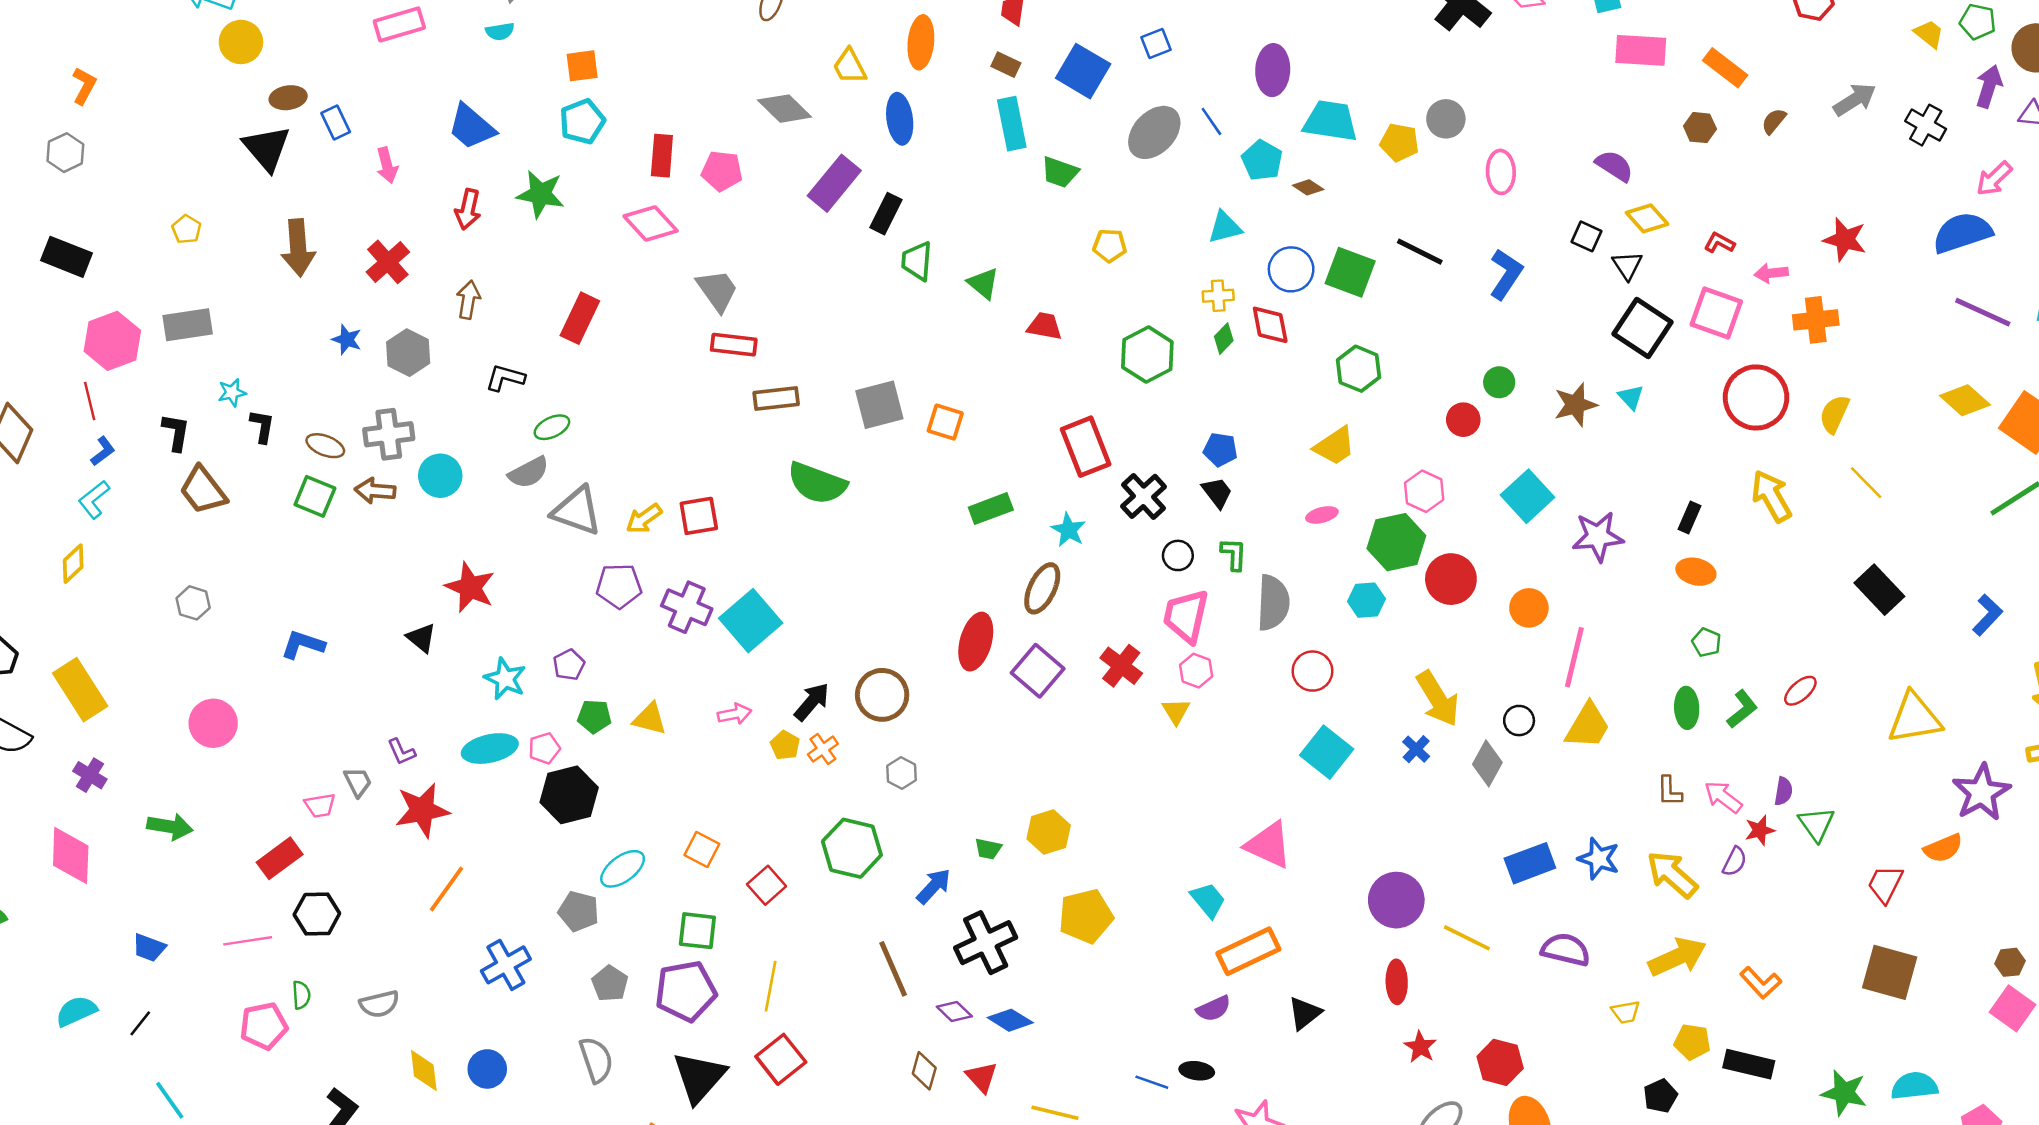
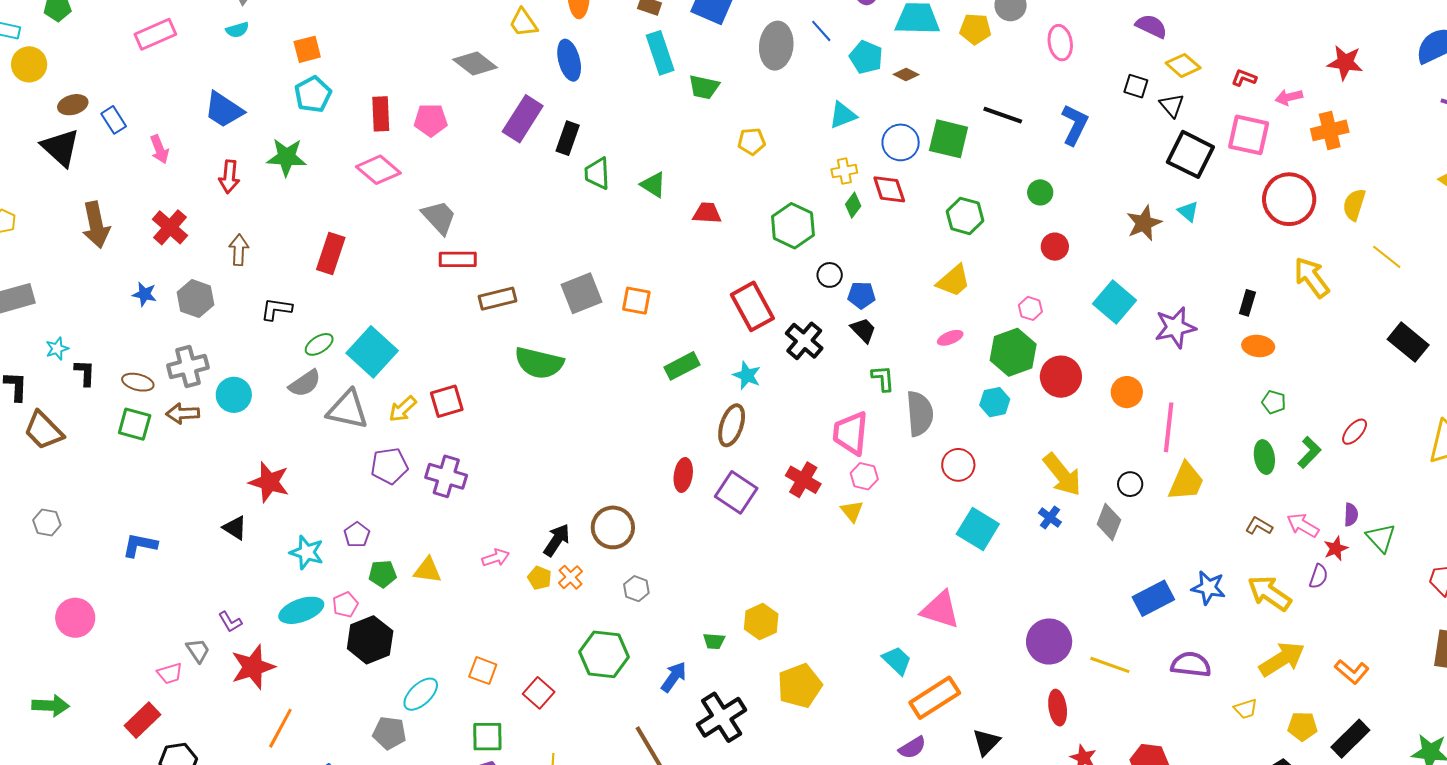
gray ellipse: (1154, 132) -> (776, 46), turned -30
green circle: (1499, 382) -> (1040, 192), moved
pink hexagon: (1424, 491) -> (1030, 308), size x0.7
black circle: (1178, 555) -> (830, 275), moved
cyan square: (751, 621) -> (372, 352), moved
red ellipse: (976, 642) -> (683, 475), size x0.7
brown L-shape: (1670, 791) -> (1259, 526), turned 128
black rectangle: (1749, 1064) -> (1350, 739), turned -51

